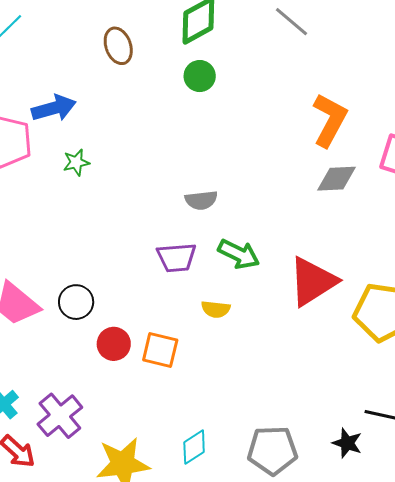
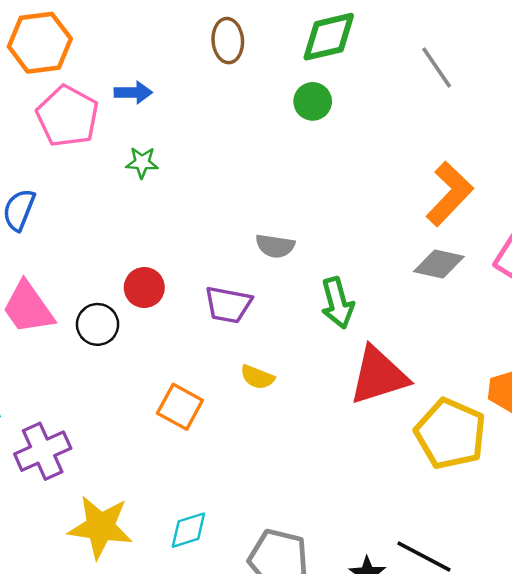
blue arrow: (54, 108) -> (133, 92), size x0.7
green arrow: (239, 254) -> (337, 303), moved, turned 33
red circle: (114, 344) -> (144, 288), moved

